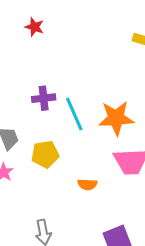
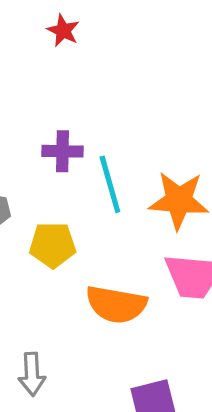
orange semicircle: (87, 184) -> (116, 304), size x1.8

